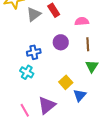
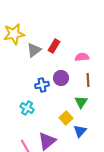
red rectangle: (54, 10) -> (54, 46), turned 64
blue cross: (34, 52) -> (42, 85), moved
green triangle: (92, 66) -> (81, 102), moved

